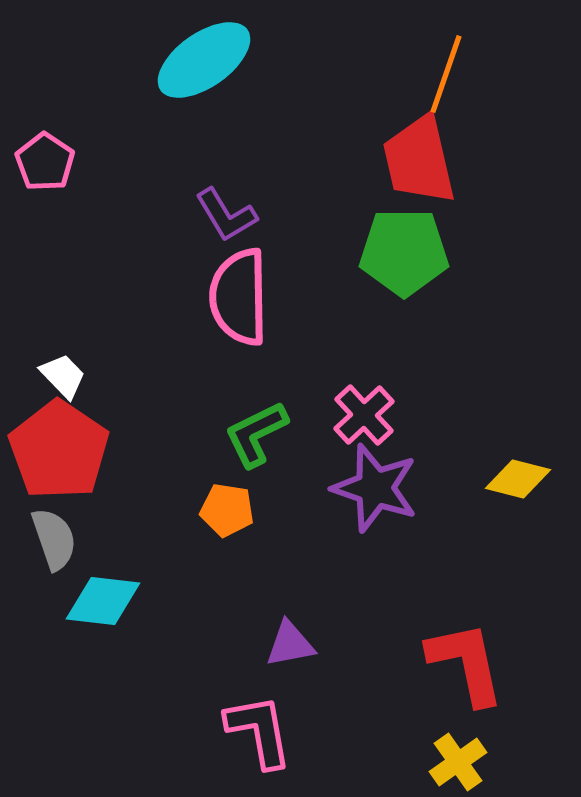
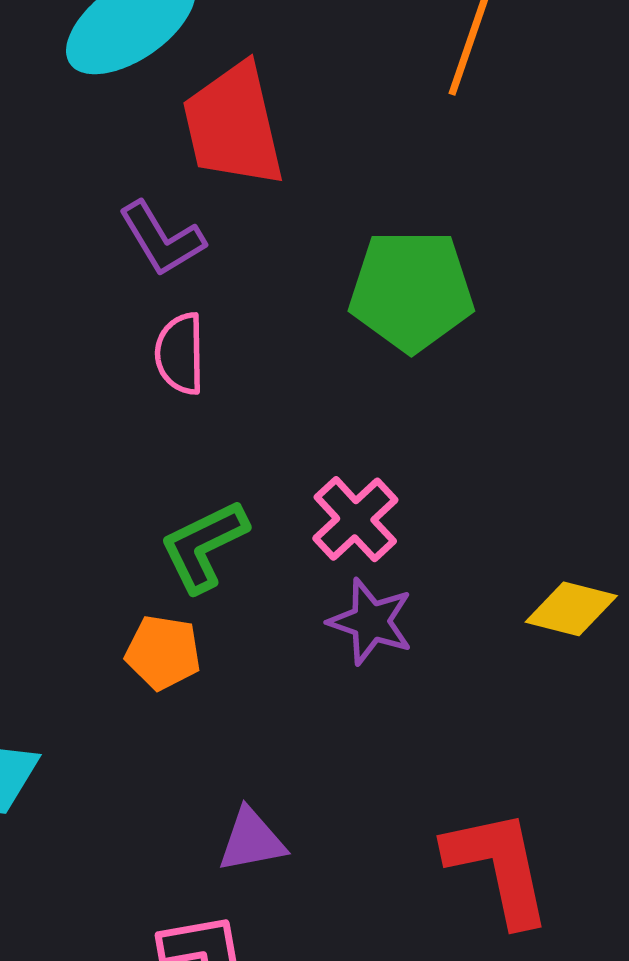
red trapezoid: (419, 160) -> (233, 125), moved
pink semicircle: (239, 297) -> (180, 354), size x0.6
purple star: (375, 488) -> (371, 622), size x0.7

